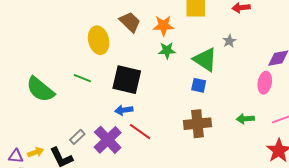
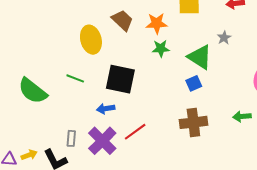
blue square: (199, 85) -> (194, 83), turned -35
blue arrow: (124, 110) -> (106, 109), moved
red line: (140, 132) -> (135, 132), turned -70
gray rectangle: (77, 137) -> (71, 138), turned -42

